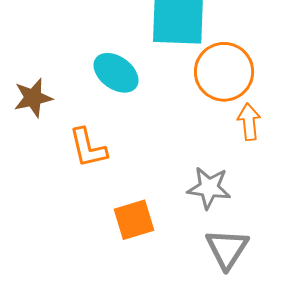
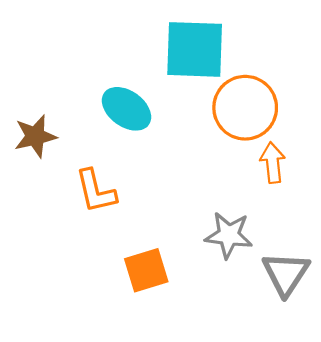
gray triangle: (227, 249) -> (286, 274), moved

